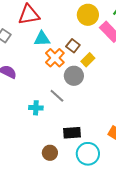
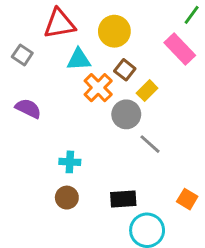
yellow circle: (88, 15) -> (114, 31), moved
gray line: (57, 96) -> (150, 144), moved
brown circle: (50, 153) -> (67, 198), moved

